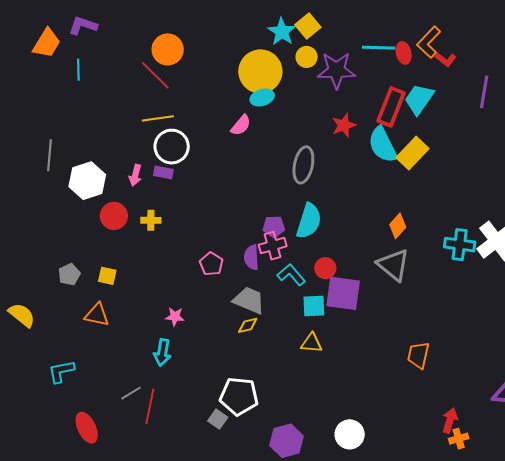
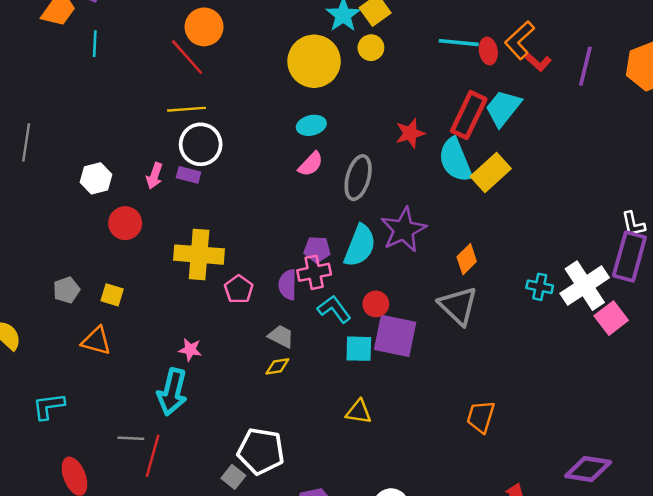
purple star: (336, 70) -> (404, 230), moved, turned -30
purple line: (484, 92) -> (585, 66), moved
cyan ellipse: (262, 97) -> (311, 125), moved
pink semicircle: (241, 125) -> (311, 164), moved
gray line: (50, 155) -> (26, 142), moved
white hexagon: (87, 181) -> (96, 178), size x0.7
yellow cross: (151, 220) -> (199, 255), moved, size x2.0
cyan cross: (460, 245) -> (540, 287), size x0.7
gray trapezoid: (249, 300) -> (281, 336), size x0.7
yellow triangle: (312, 343) -> (359, 412), moved
cyan arrow: (162, 352) -> (172, 392), size x1.4
gray line: (131, 393) -> (131, 438), turned 30

